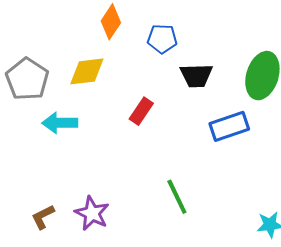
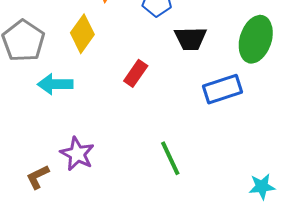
yellow diamond: (87, 71) -> (82, 34), turned -48
purple star: (92, 213) -> (77, 154), moved

